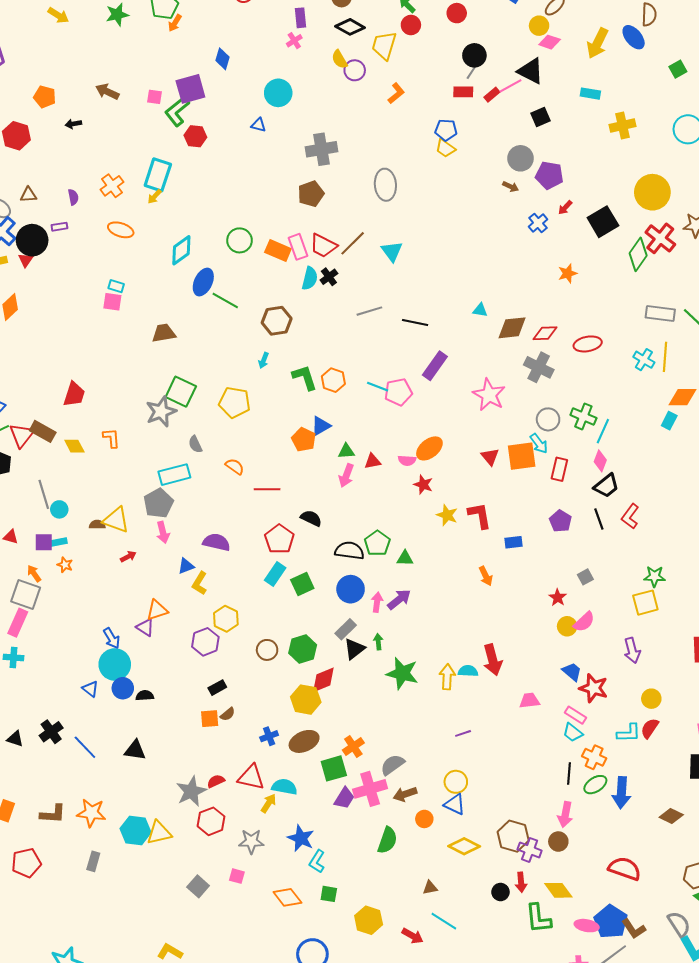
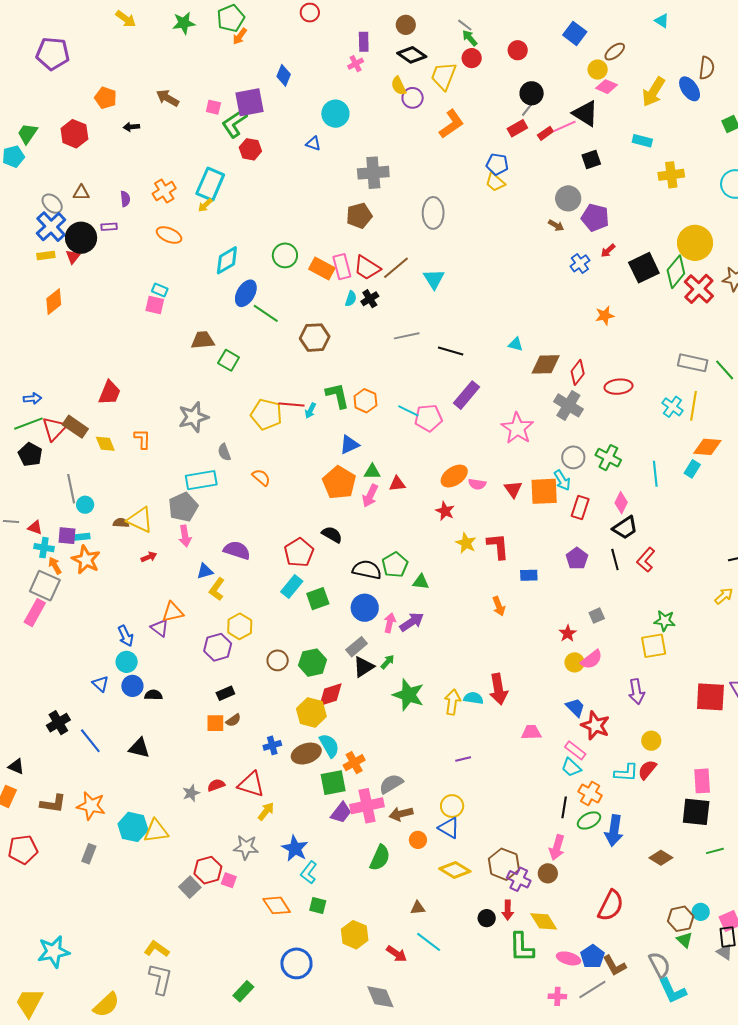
red rectangle: (463, 92) -> (517, 128), turned -36
orange L-shape: (396, 93) -> (451, 124), size x1.4
green diamond: (638, 254) -> (676, 272), moved
cyan semicircle: (310, 278) -> (351, 299), size x0.7
red diamond: (545, 333) -> (578, 372), turned -55
cyan arrow: (264, 360) -> (310, 411), moved
green square: (181, 392) -> (229, 360), moved, size x0.7
cyan line: (603, 431) -> (655, 474), moved, turned -35
orange pentagon: (304, 439) -> (339, 483), moved, size x1.4
pink semicircle: (407, 460) -> (477, 484), moved
red line: (267, 489) -> (291, 404), moved
orange star: (65, 565) -> (86, 560), size x1.8
green arrow: (378, 642) -> (388, 662), turned 42
cyan cross: (14, 658) -> (44, 548), moved
cyan circle: (115, 664) -> (127, 662), size x0.7
black triangle: (15, 739) -> (16, 766), moved
cyan semicircle: (284, 787) -> (329, 746), moved, turned 45
gray star: (191, 791) -> (191, 793), size x0.6
red hexagon: (211, 821) -> (208, 870), moved
red semicircle: (625, 869) -> (611, 906), turned 92
blue pentagon: (611, 922) -> (593, 957), size x0.7

